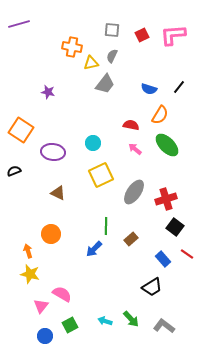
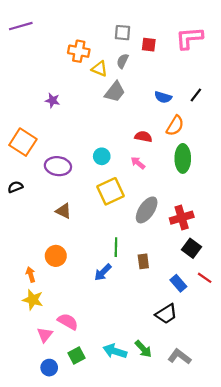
red square: (142, 35) -> (149, 45), moved, turned 32
yellow triangle: (91, 63) -> (100, 69), turned 35
green ellipse: (167, 145) -> (183, 158), turned 45
pink arrow: (135, 149) -> (138, 163), moved
brown rectangle: (131, 239) -> (143, 261), turned -56
cyan arrow: (105, 321) -> (115, 351), size x1.5

